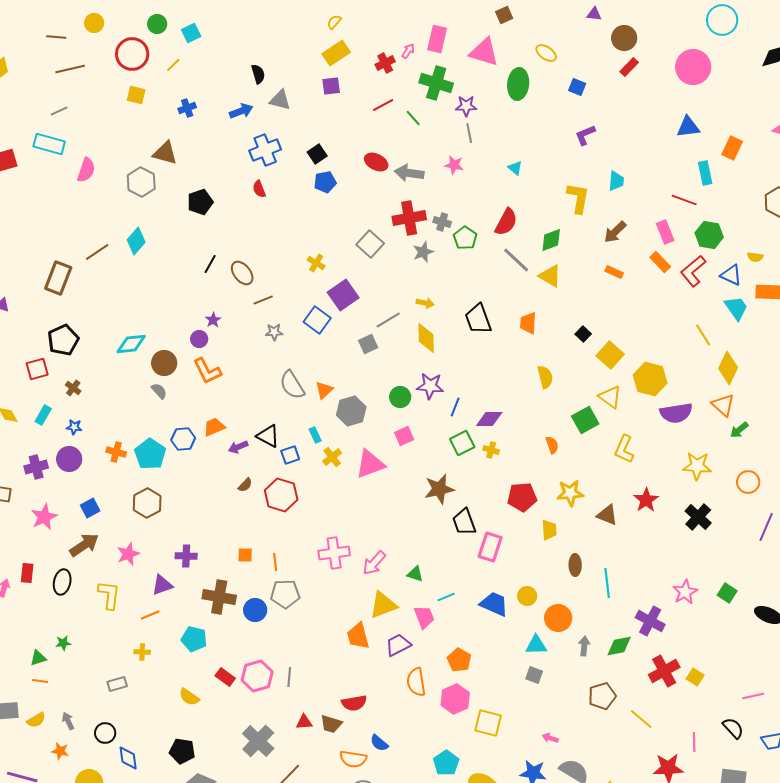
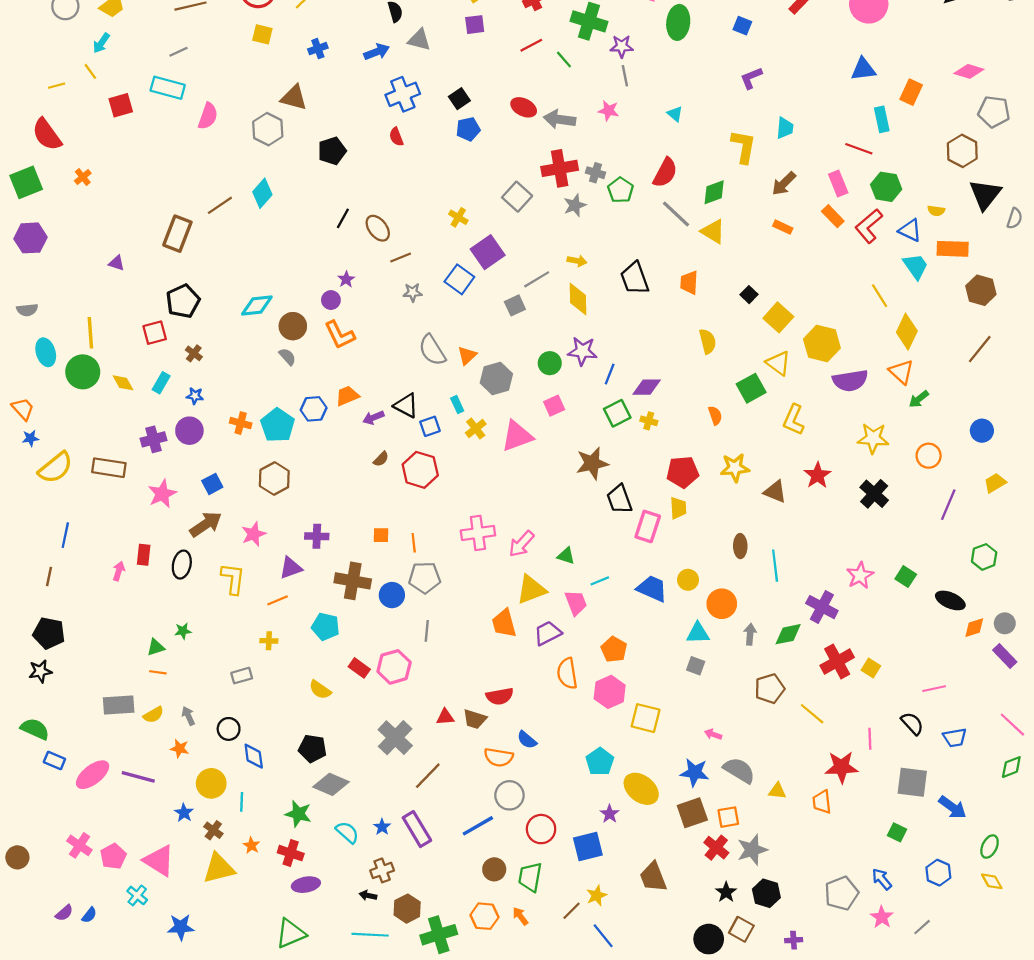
yellow trapezoid: (549, 530) -> (678, 508), moved
gray line: (289, 677) -> (427, 631), moved

